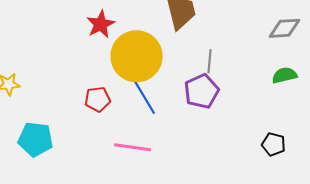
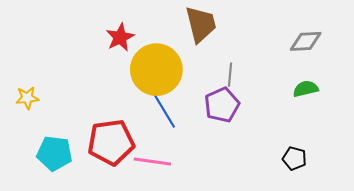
red pentagon: (98, 99) -> (111, 142), moved, size x1.8

